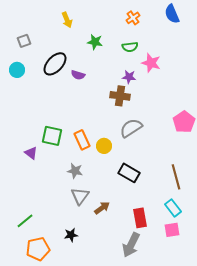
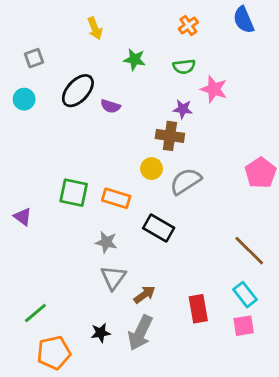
orange rectangle: (82, 140) -> (116, 198), turned -48
yellow circle: (104, 146) -> (152, 169), moved
purple triangle: (31, 153) -> (23, 217), moved
black rectangle: (129, 173) -> (159, 228), moved
brown line: (176, 177) -> (249, 251), turned -30
gray arrow: (131, 245) -> (140, 333), moved

